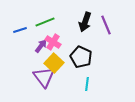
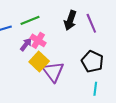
black pentagon: (81, 57) -> (92, 62), moved
purple triangle: (44, 77) -> (53, 72), moved
cyan line: (87, 84) -> (95, 89), moved

